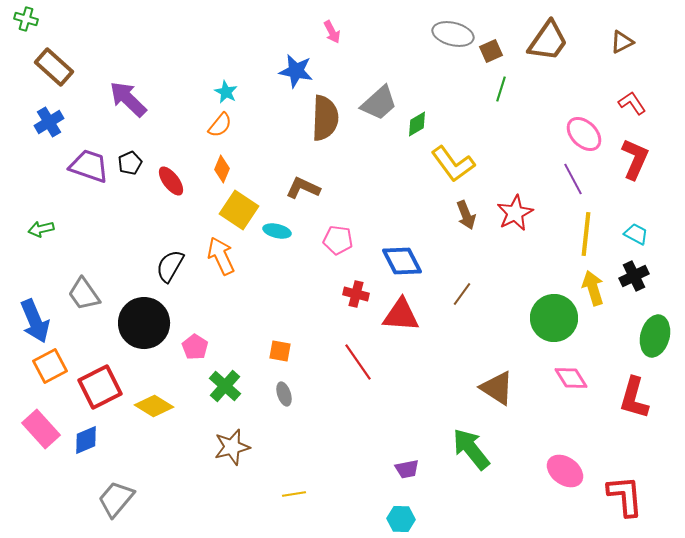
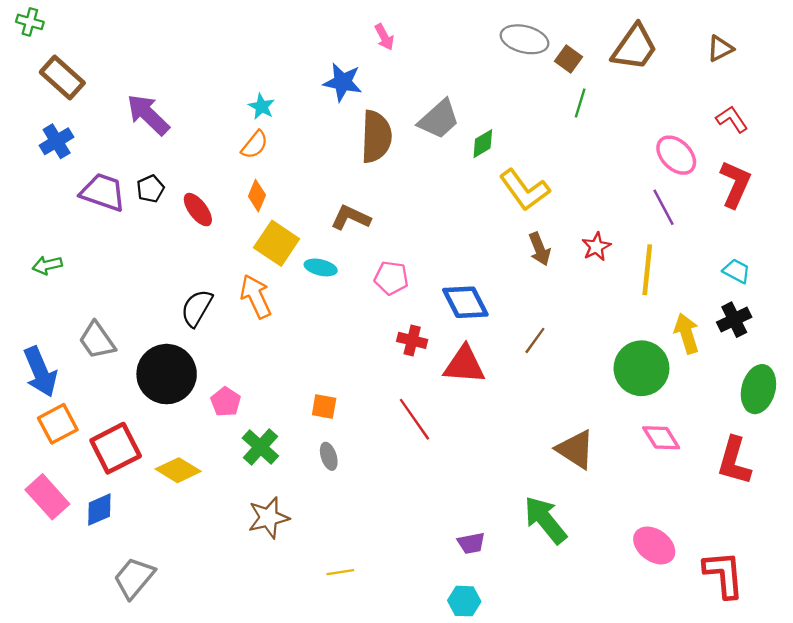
brown square: (491, 51) -> (569, 59), turned -30
red star: (515, 213) -> (596, 247), size x0.7
yellow line: (586, 234) -> (647, 270), moved

